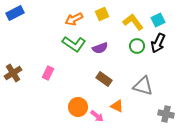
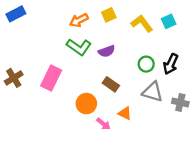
black arrow: (158, 43) -> (171, 64), moved
green circle: (137, 46) -> (146, 64), moved
pink rectangle: (48, 73) -> (51, 78), size x1.6
orange circle: (78, 107) -> (86, 104), moved
gray cross: (166, 114) -> (180, 103), moved

